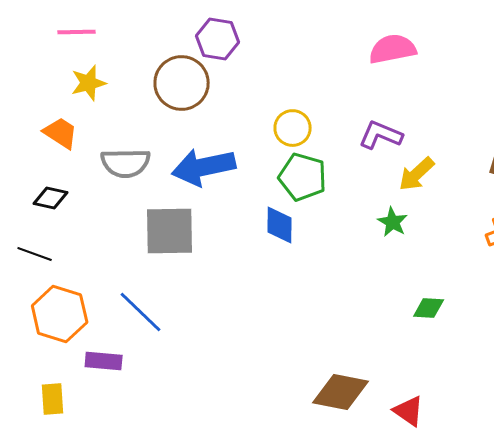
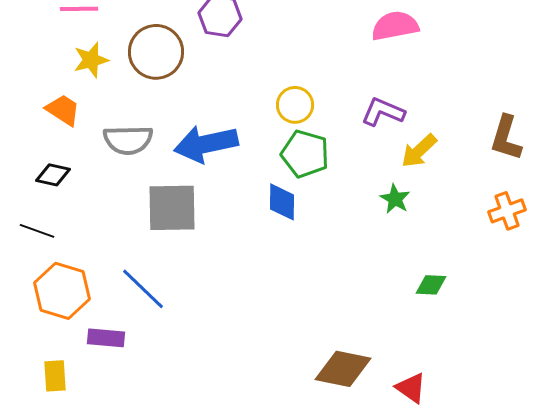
brown circle: (182, 83) -> (156, 52), moved

